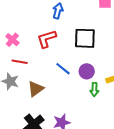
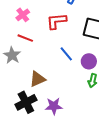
brown triangle: (36, 89) -> (38, 79), moved

